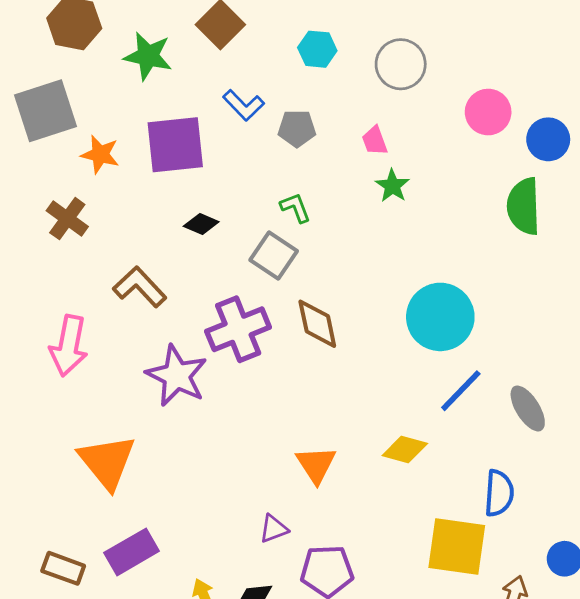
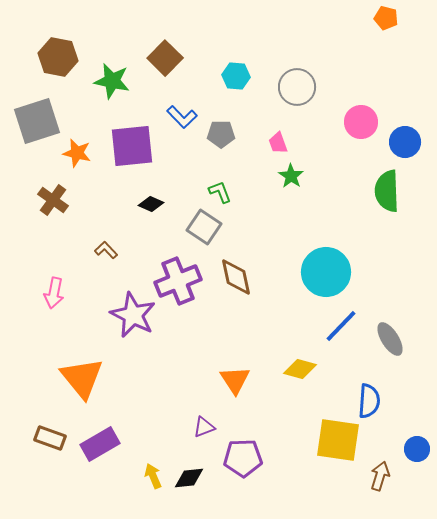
brown L-shape: (140, 287) -> (106, 250), size x0.6
pink arrow: (69, 346) -> (54, 293), size x0.7
brown rectangle: (63, 568) -> (50, 438), moved

